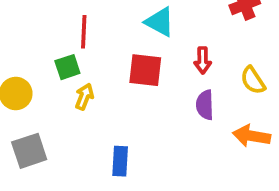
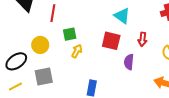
red line: (84, 32) -> (53, 13), moved
purple semicircle: (205, 105) -> (129, 62), moved

